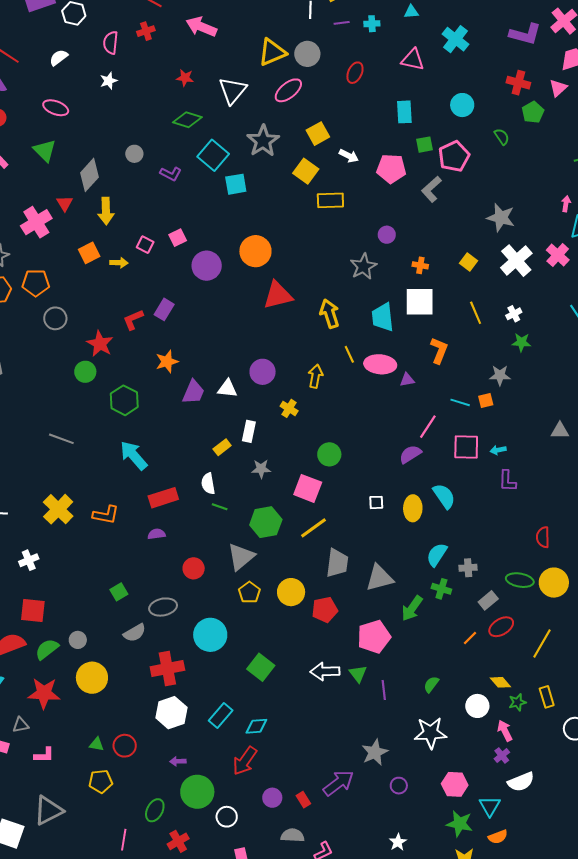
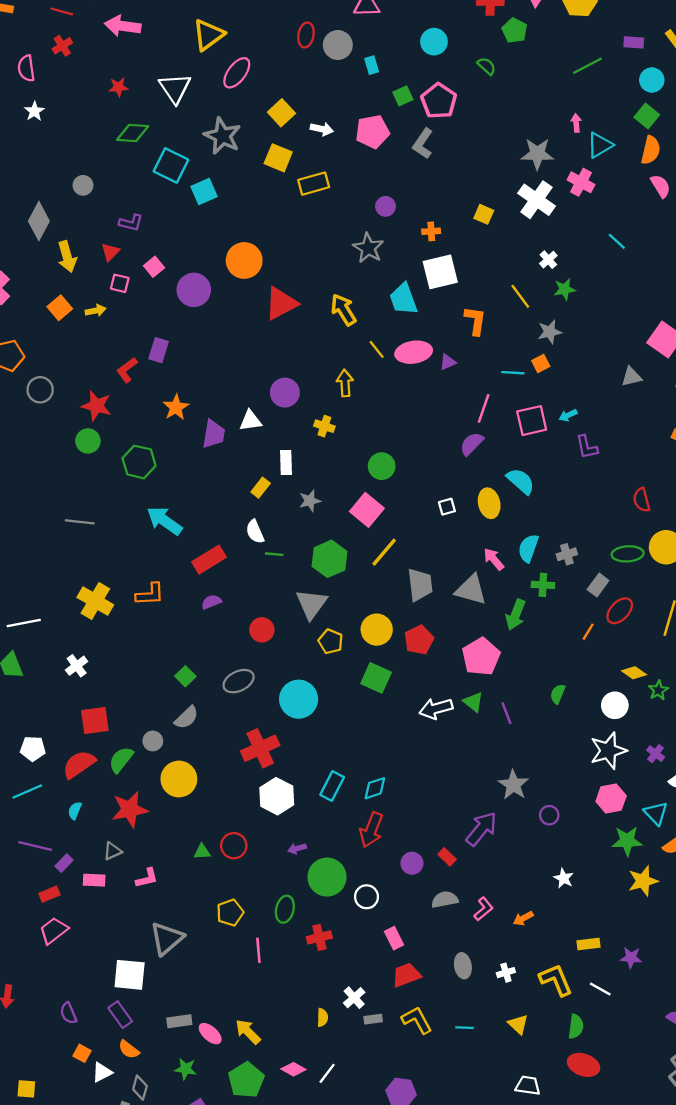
gray circle: (307, 54) -> (338, 45), moved
cyan rectangle: (404, 112) -> (372, 65), size x0.7
purple L-shape: (171, 174) -> (131, 223), moved
red triangle: (65, 203) -> (110, 252), moved, turned 30
gray star: (501, 218) -> (537, 154), moved
yellow line: (476, 313) -> (520, 296), moved
pink square: (308, 488) -> (367, 510), turned 32
gray triangle: (379, 578) -> (471, 590), turned 44
gray semicircle: (135, 633) -> (186, 718), moved
green square: (261, 667) -> (376, 678), moved
pink arrow: (505, 731) -> (494, 559), moved
white star: (431, 733) -> (608, 751), moved
yellow pentagon: (101, 781) -> (230, 913), moved
red cross: (178, 841) -> (319, 937), turned 30

